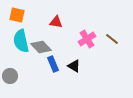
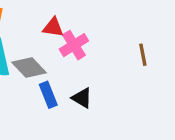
pink cross: (87, 39) -> (74, 45), moved
brown line: (112, 39) -> (143, 55), turned 40

